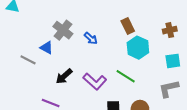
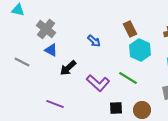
gray cross: (63, 30) -> (46, 29), moved
gray line: (28, 60) -> (22, 62), moved
black arrow: (64, 76) -> (68, 68), moved

